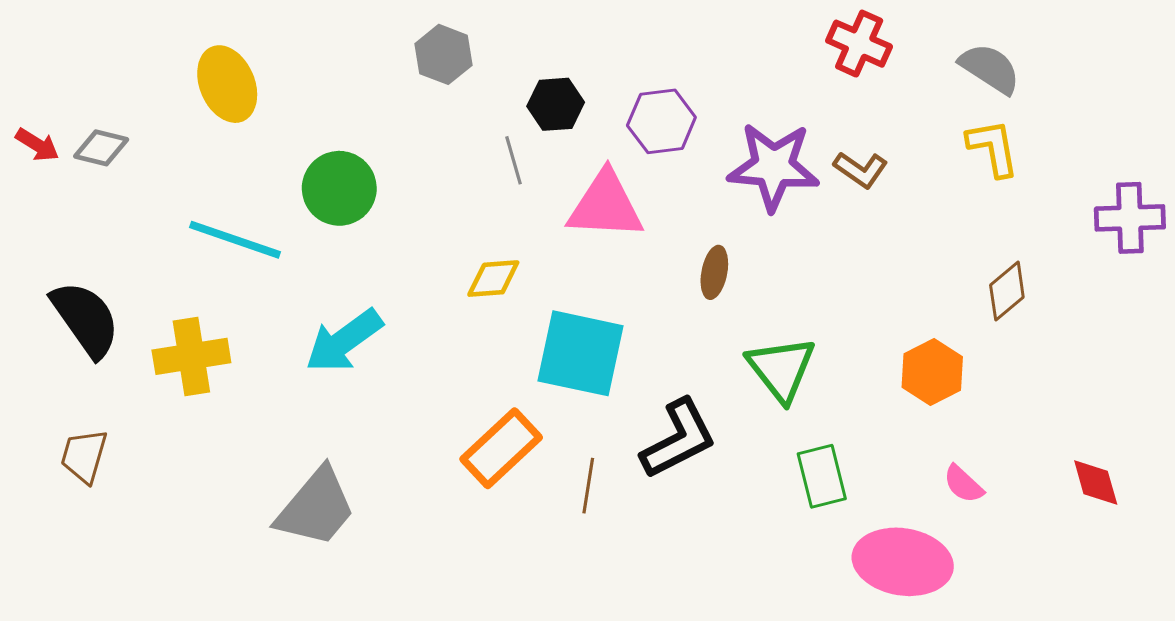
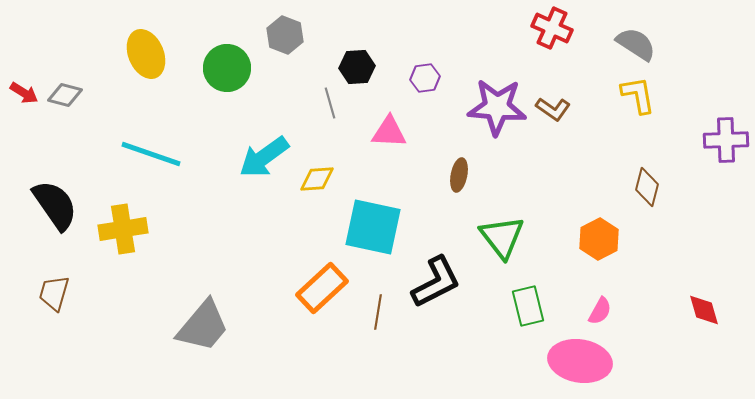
purple hexagon: (661, 121) -> (425, 78), size x0.7
green circle: (339, 188) -> (227, 68), moved
pink triangle: (605, 205) -> (389, 132), size x0.7
brown diamond: (1007, 291) -> (647, 187), turned -36
cyan arrow: (344, 341) -> (264, 157), moved
pink semicircle: (963, 484) -> (600, 311), moved, turned -104

